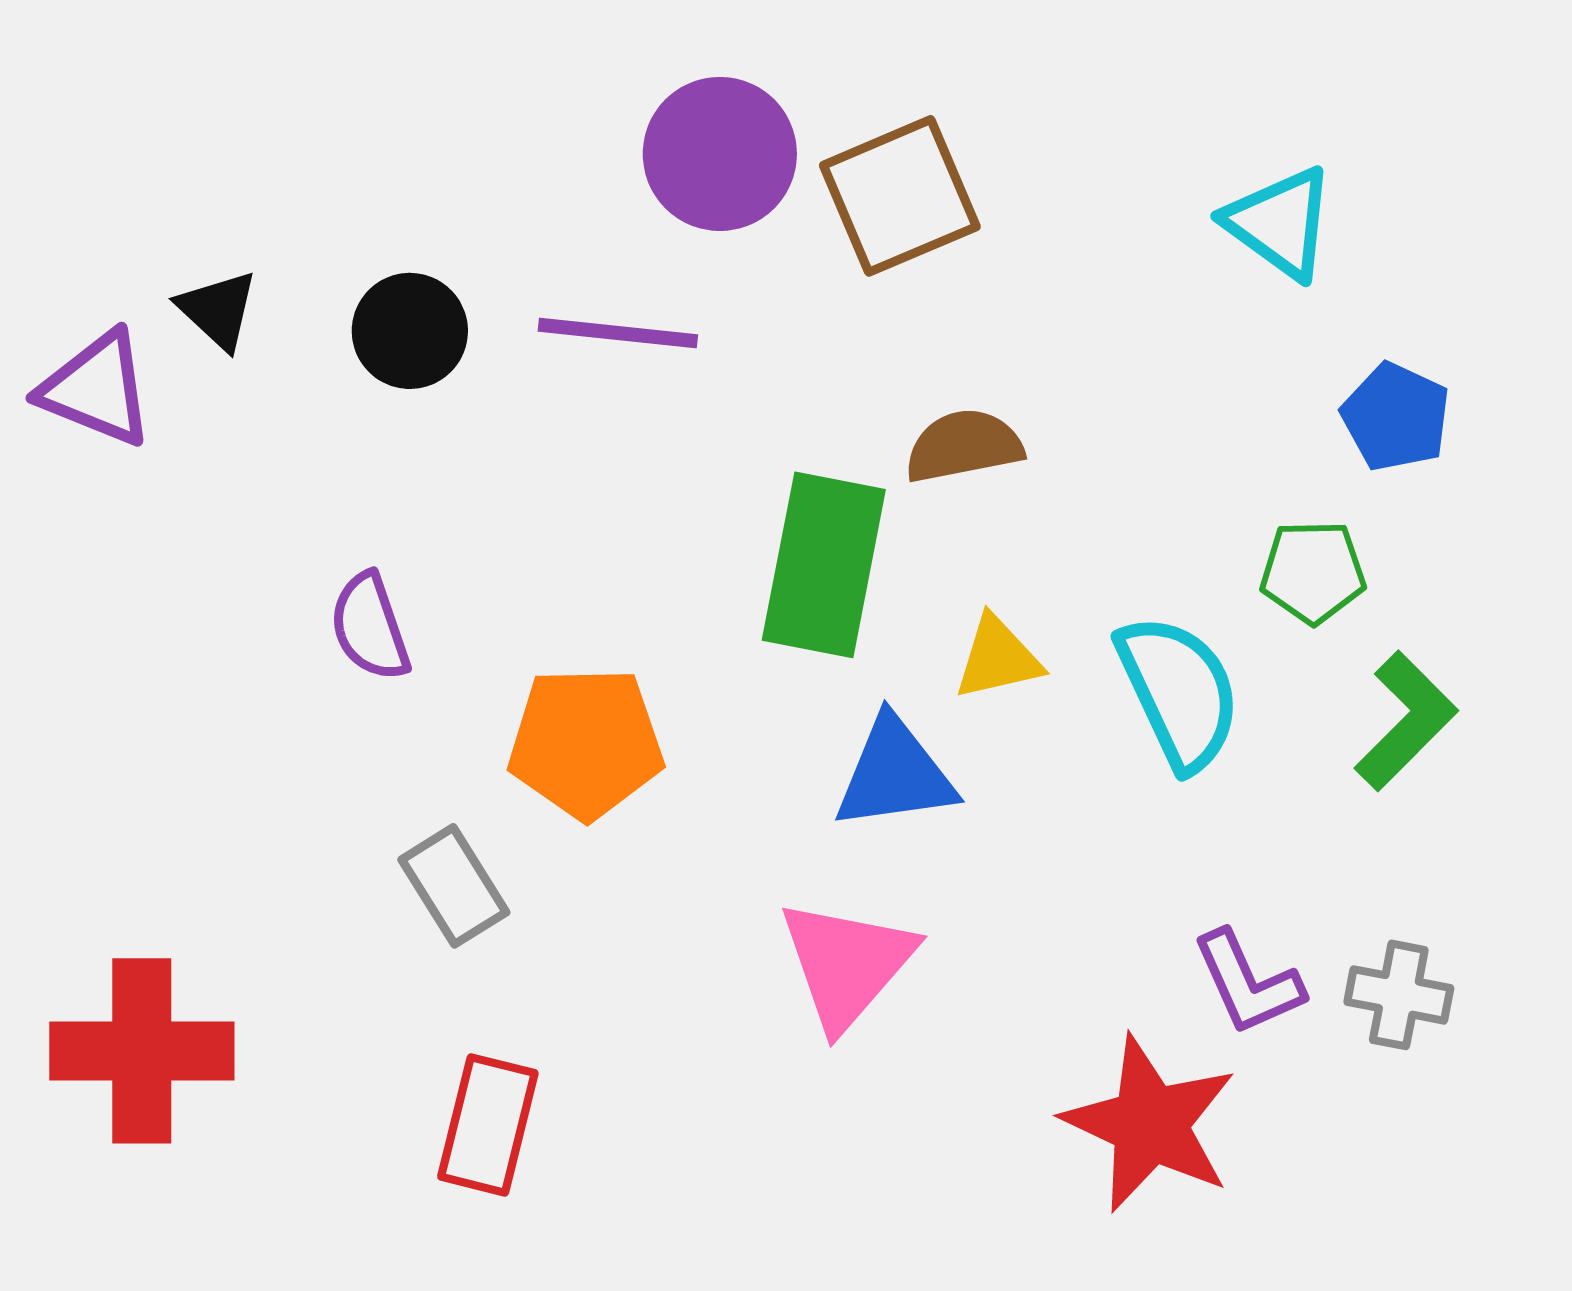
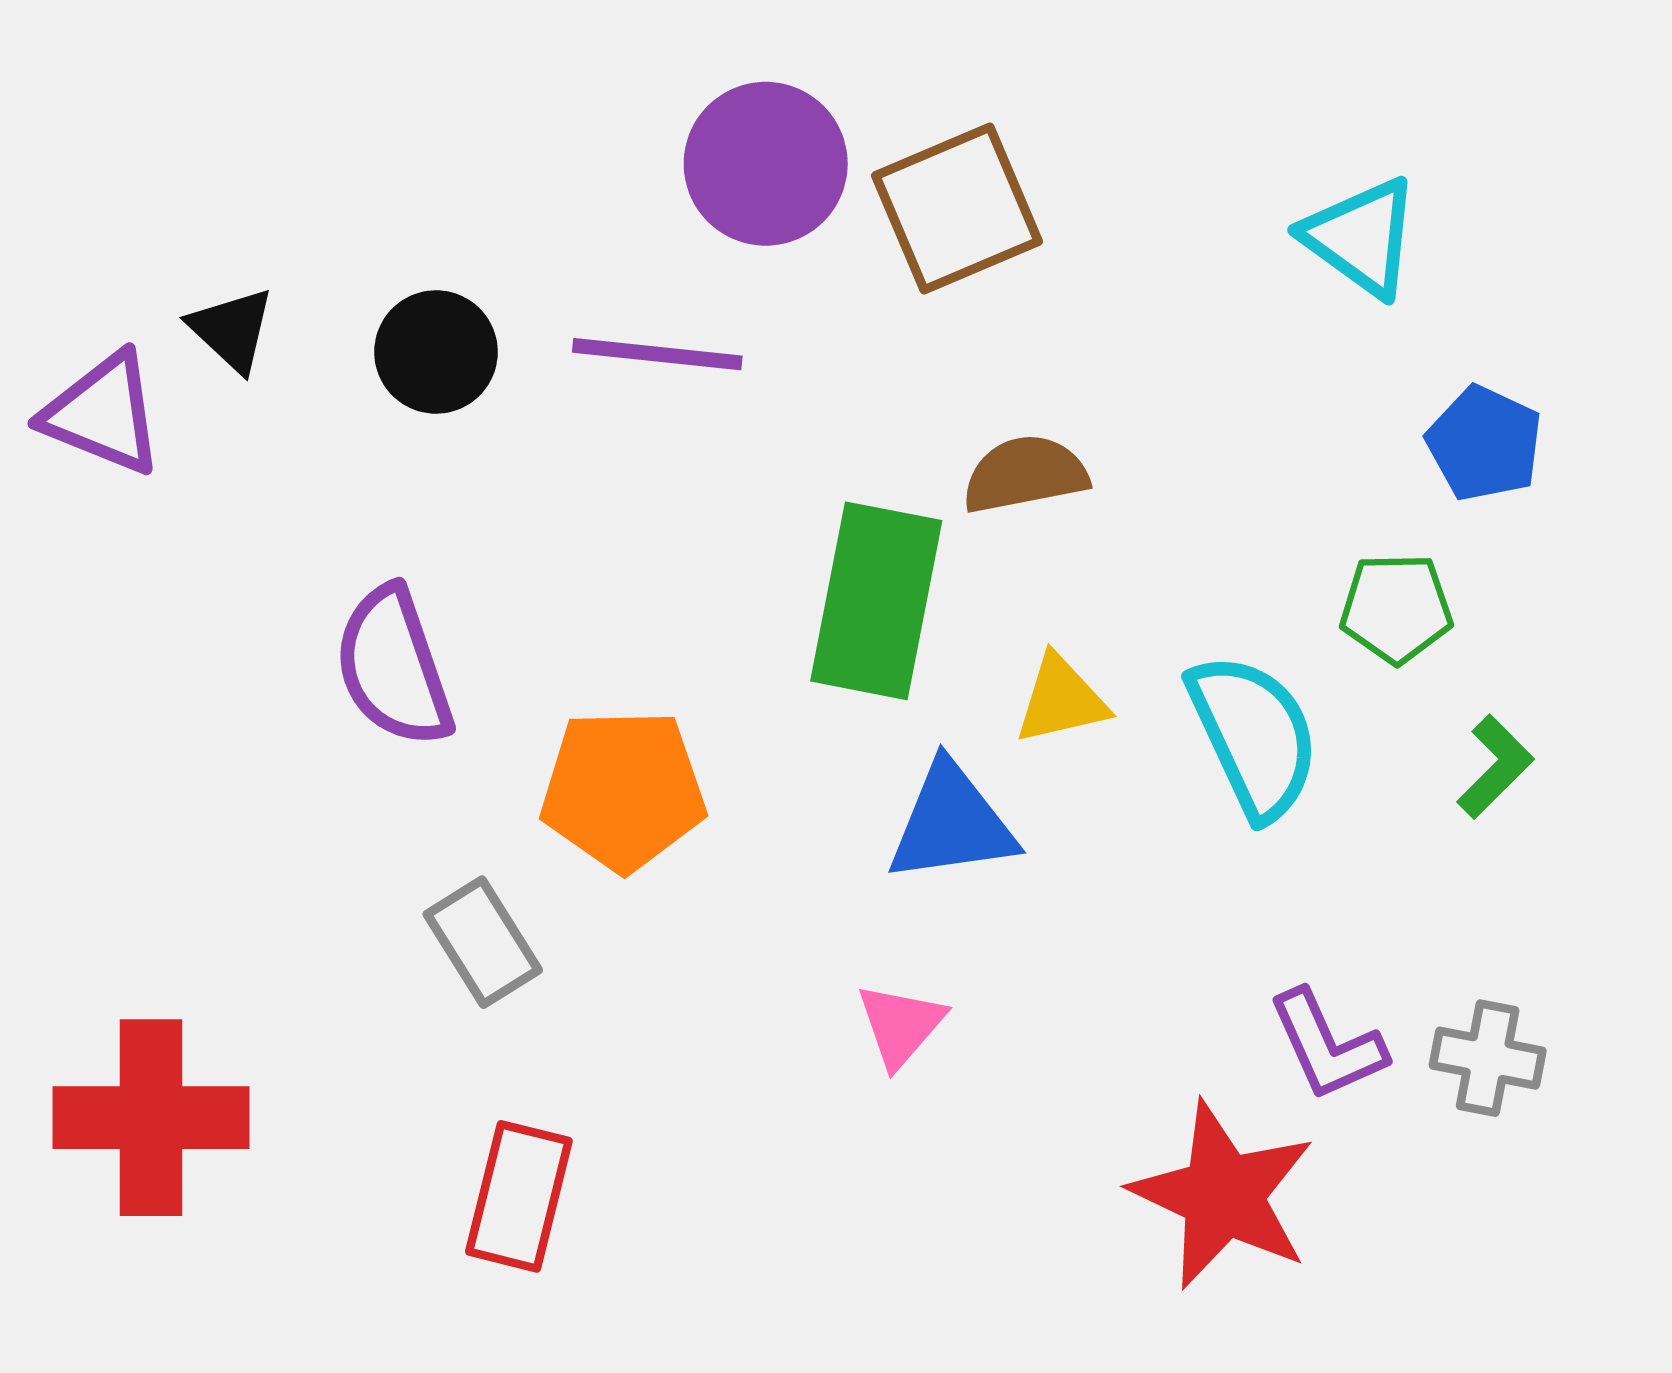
purple semicircle: (370, 627) -> (393, 667), size x1.4
green L-shape: (1406, 721) -> (1495, 767), size x0.7
pink triangle: (847, 964) -> (901, 1025), size x0.6

